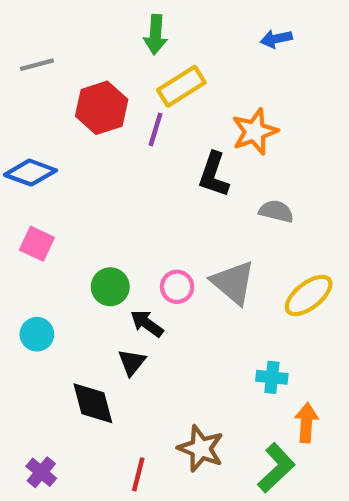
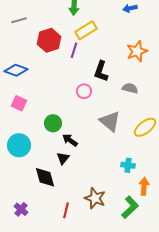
orange star: (255, 132) -> (137, 51), moved
pink circle: (177, 287) -> (84, 91), moved
cyan circle: (37, 334) -> (19, 145), size x1.5

